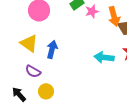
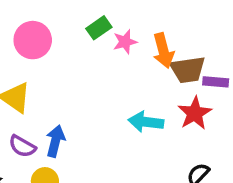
blue arrow: (52, 49) -> (55, 141), moved

